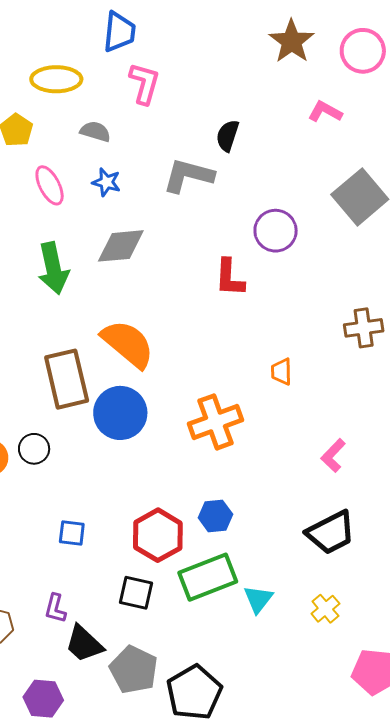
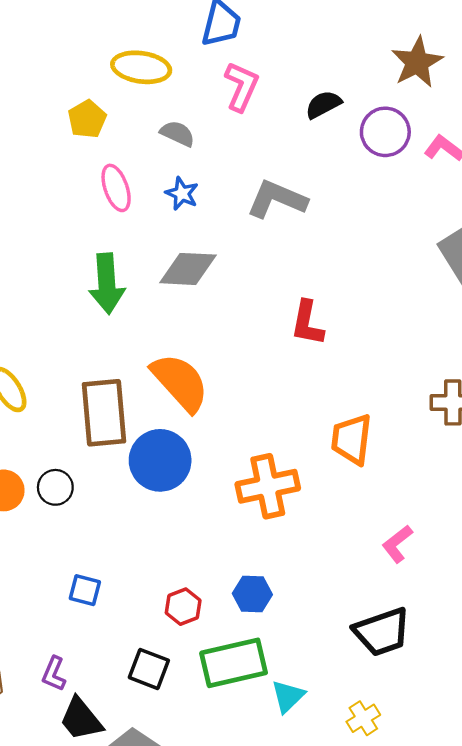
black semicircle: (228, 136) -> (323, 105), moved, turned 36
purple circle: (276, 231) -> (385, 132), moved
orange trapezoid: (281, 372) -> (352, 439), size x1.6
red hexagon: (158, 535) -> (183, 607), size x0.6

